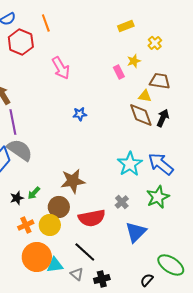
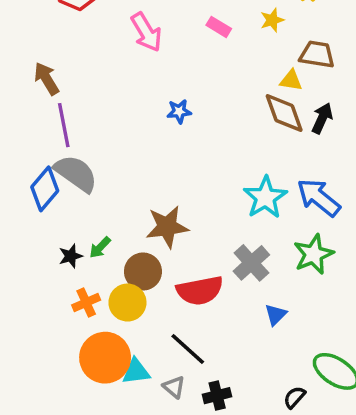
pink rectangle: (119, 72) -> (219, 27), moved, turned -32
gray cross: (122, 202) -> (251, 263), size x1.5
blue triangle: (136, 232) -> (276, 315), size x0.6

